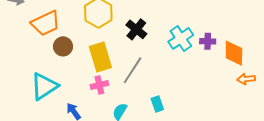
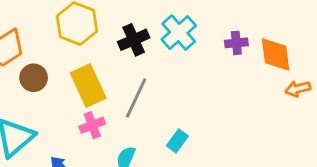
black cross: (136, 29) -> (134, 40), turned 35
cyan cross: (181, 38) -> (179, 33), moved
cyan rectangle: (157, 104) -> (177, 141), turned 63

